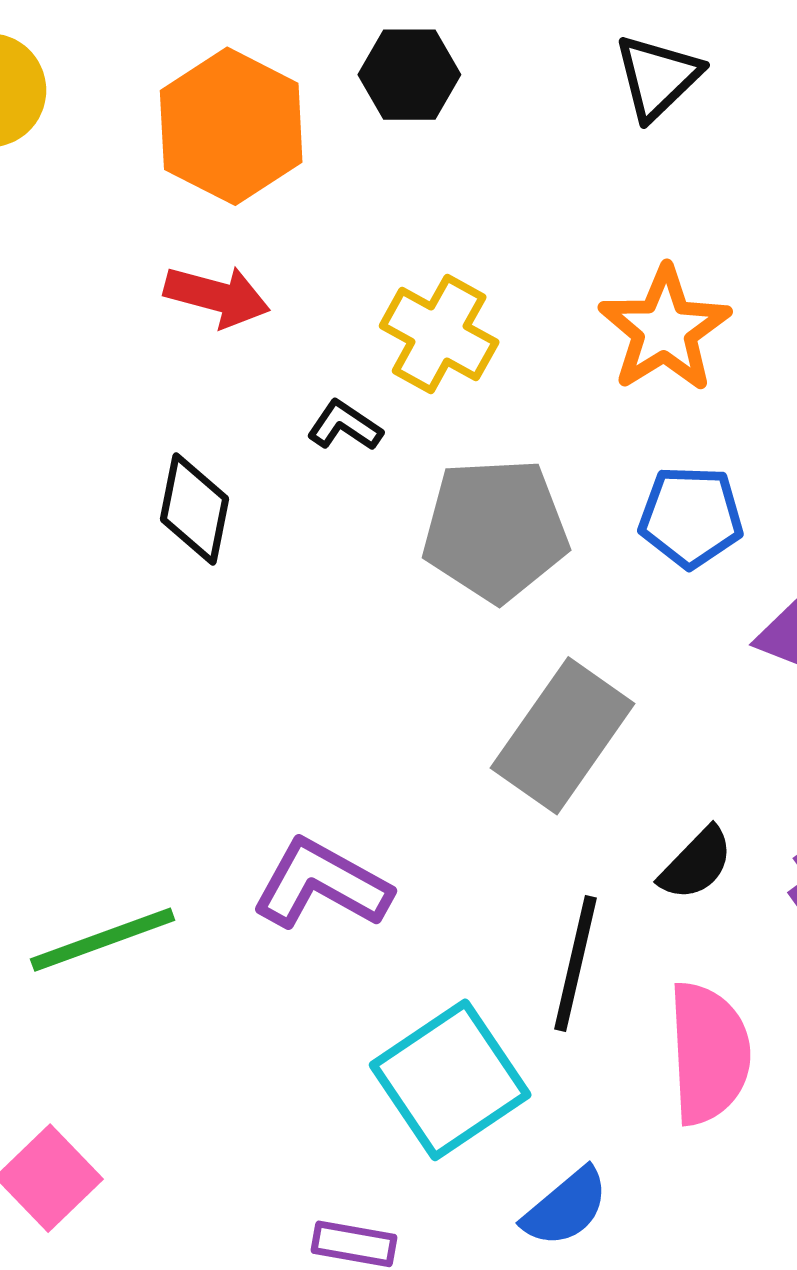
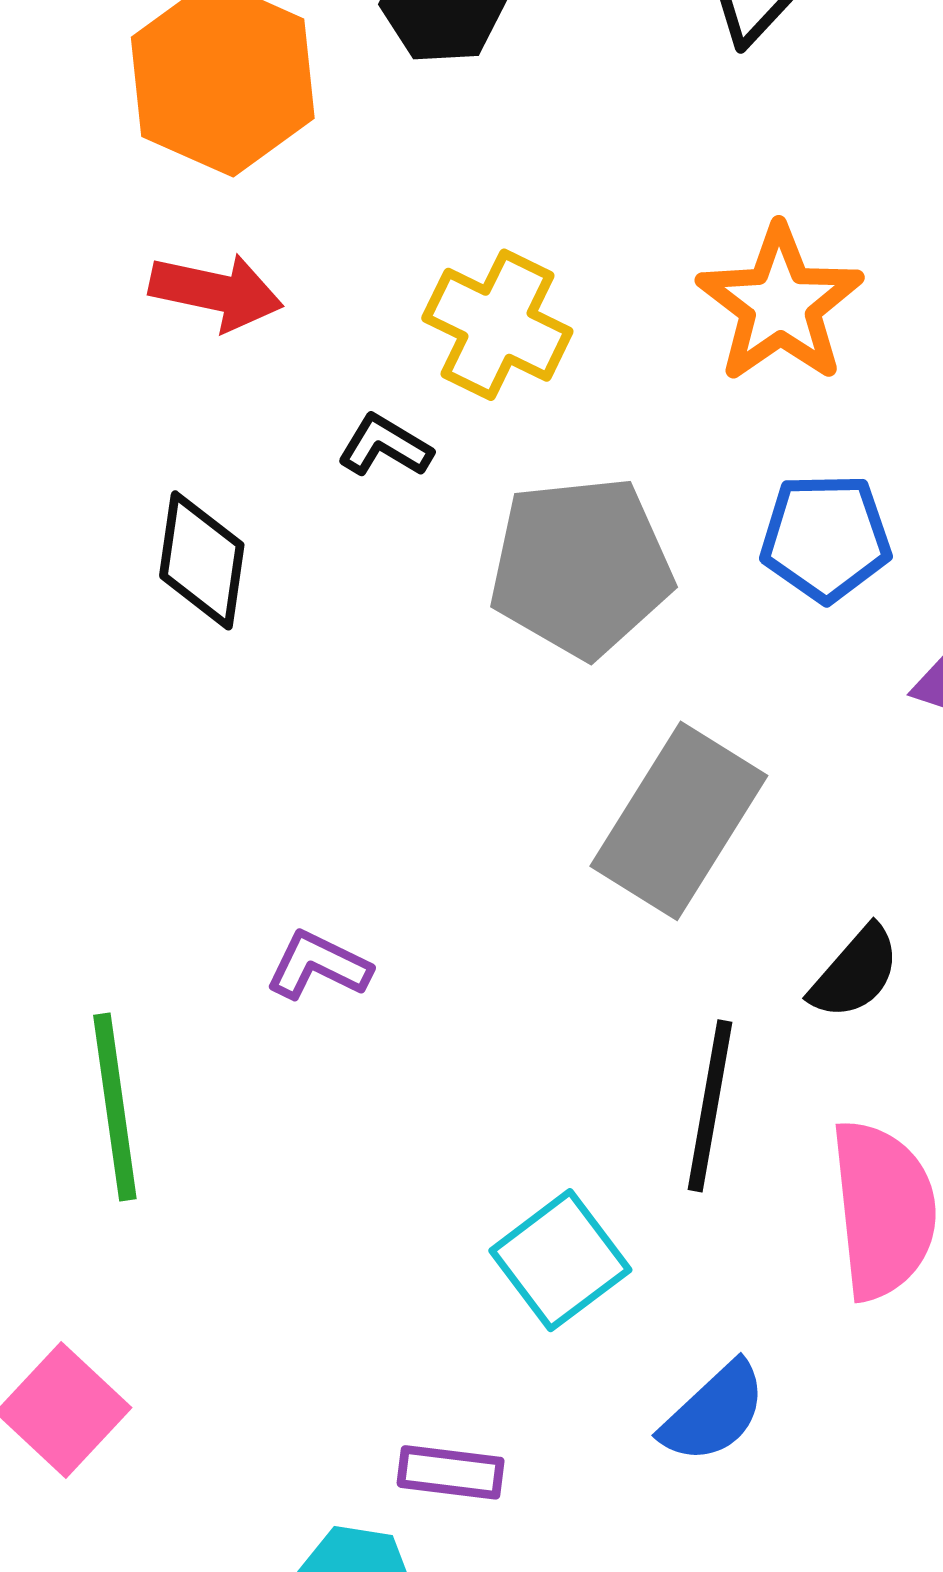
purple L-shape: (322, 884) -> (318, 965), moved, size x0.6
green line: (103, 940) -> (115, 1107), turned -75
cyan square: (450, 1080) -> (560, 1260), size x0.7

